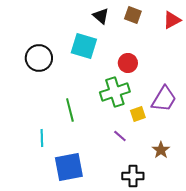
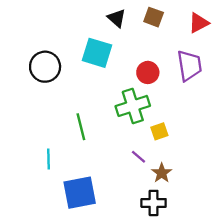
purple trapezoid: (164, 99) -> (189, 66), moved, turned -40
brown star: (161, 150) -> (162, 173), moved

